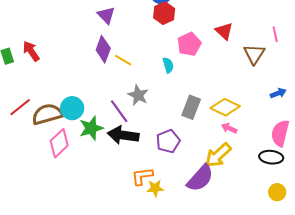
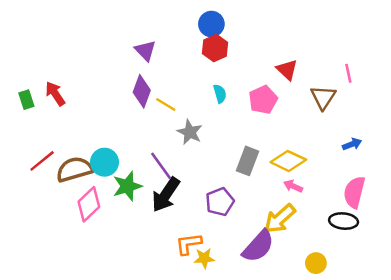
pink pentagon: (189, 44) -> (263, 100), moved
cyan semicircle: (168, 65) -> (220, 94), moved
gray star: (138, 95) -> (190, 132), moved
black arrow: (123, 135) -> (166, 195), turned -64
yellow circle: (277, 192) -> (316, 263), moved

